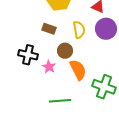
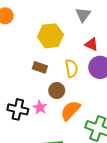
black cross: (28, 55) -> (18, 109), moved
orange semicircle: (78, 70) -> (70, 111), turned -110

